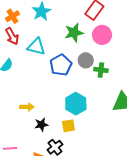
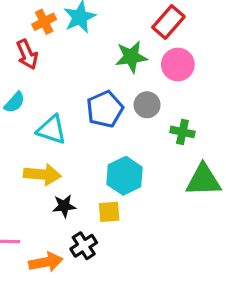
orange cross: (13, 16) -> (44, 22), moved
cyan triangle: (36, 47) -> (52, 130), moved
green cross: (101, 70) -> (182, 132), moved
yellow arrow: (27, 107) -> (42, 175), size x1.5

